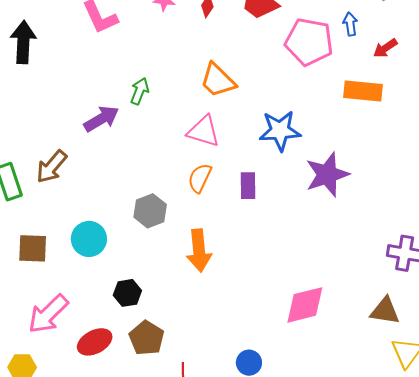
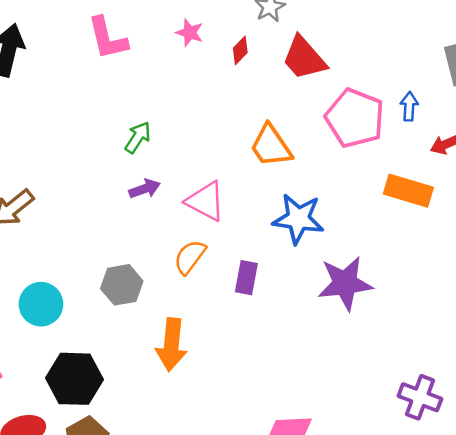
orange trapezoid: (218, 80) -> (271, 146), moved
purple arrow: (101, 119) -> (145, 189), moved, size x0.7
black hexagon: (127, 293) -> (74, 379), size x1.6

